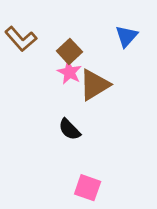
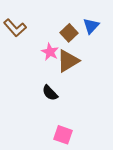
brown square: (69, 51) -> (69, 33), moved

